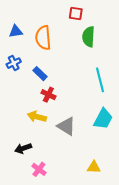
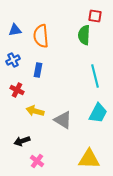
red square: (76, 14) -> (95, 16), moved
blue rectangle: (40, 74) -> (38, 70), turned 56
red cross: (48, 95) -> (17, 90), moved
yellow triangle: (94, 167) -> (89, 159), size x1.6

